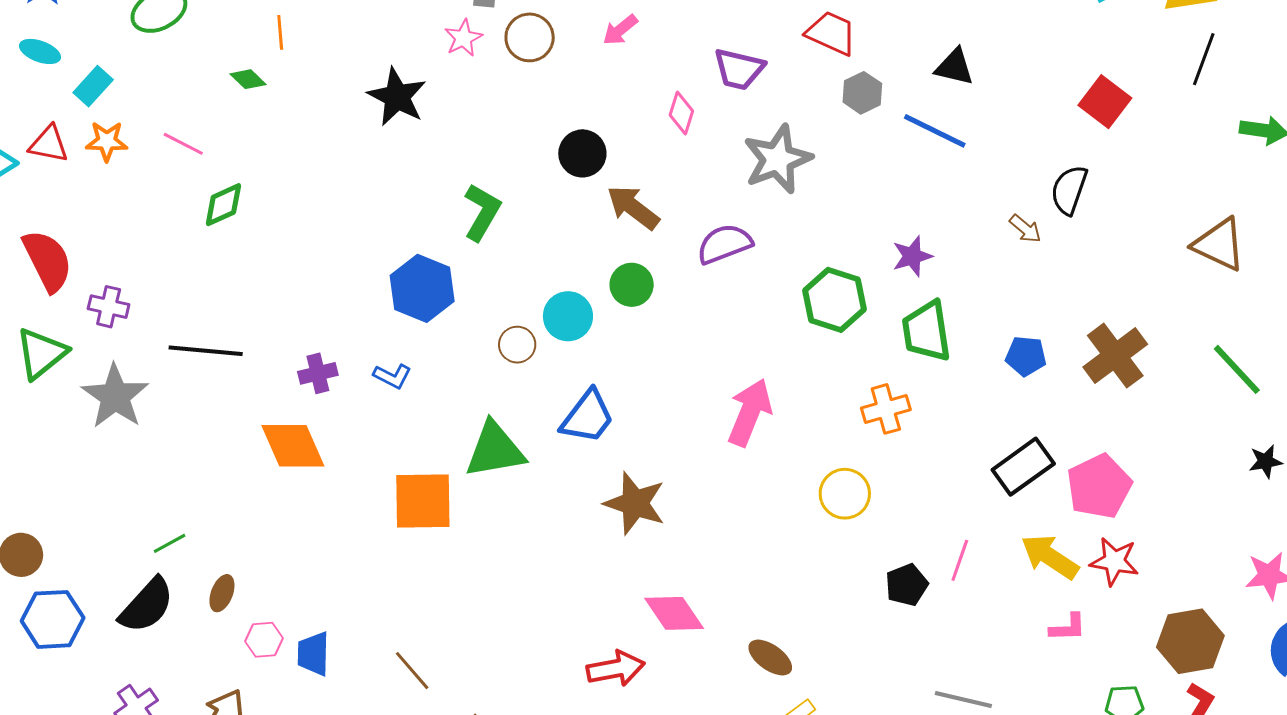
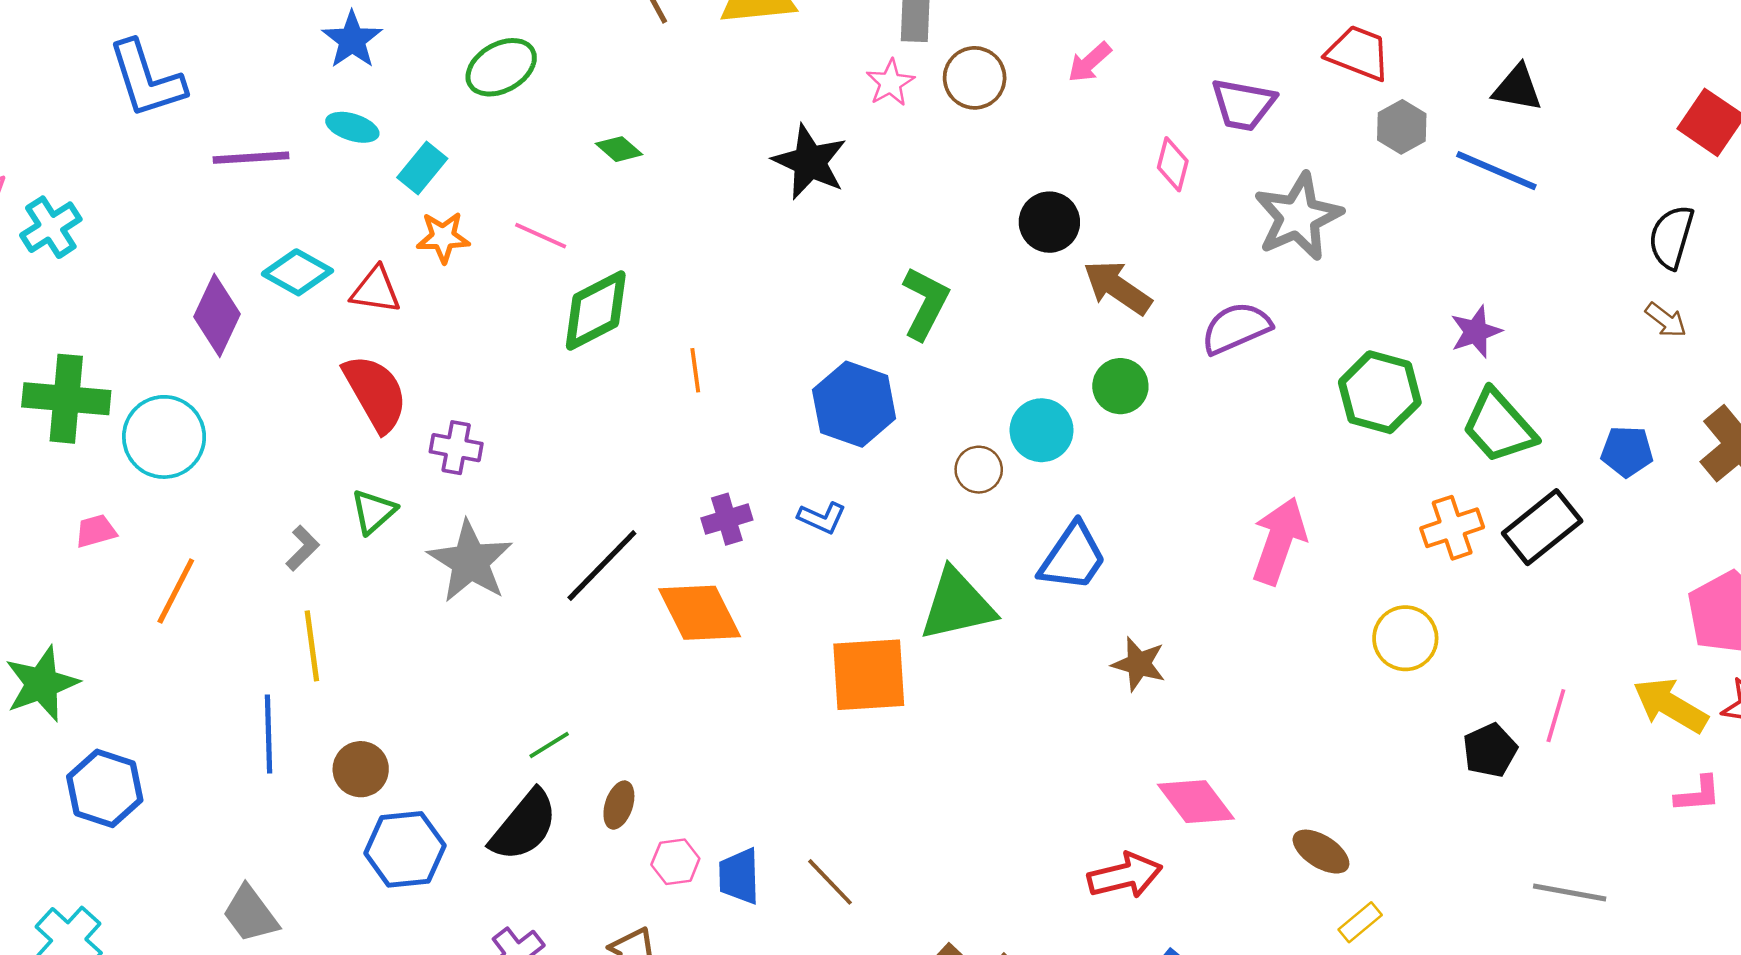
orange line: (280, 32) -> (695, 370), moved
red triangle: (49, 144) -> (376, 290), moved
green diamond: (223, 205) -> (596, 310), size x1.4
brown arrow: (1025, 229) -> (1666, 320), moved
green trapezoid: (926, 331) -> (1499, 426), turned -30
black line: (206, 351) -> (602, 566), moved, turned -48
green triangle: (41, 353) -> (373, 512), size x0.7
black rectangle: (1023, 467) -> (1542, 527), moved
brown star: (635, 503) -> (1139, 664), size x0.7
brown line: (412, 671) -> (830, 882), moved

